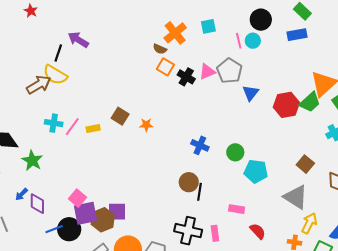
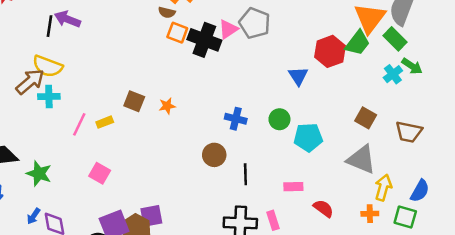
black line: (58, 53) -> (49, 26), moved
black cross: (186, 77) -> (204, 40), size x1.5
blue triangle: (251, 93) -> (298, 76), moved
cyan cross: (54, 123) -> (49, 97), moved
brown circle: (189, 182) -> (214, 155), moved
pink square: (78, 198) -> (100, 173), moved

